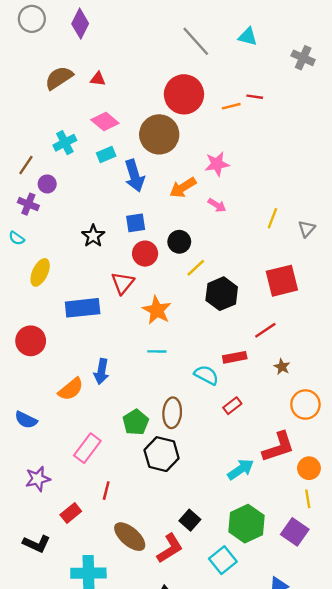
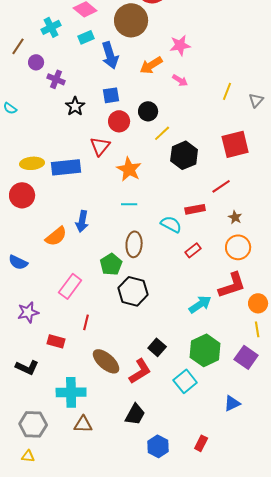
purple cross: (28, 204) -> (56, 79), moved
yellow ellipse: (40, 272) -> (32, 163), moved, turned 60
orange circle: (305, 405) -> (238, 247), moved
brown ellipse: (172, 413) -> (134, 244), moved
red rectangle: (71, 513) -> (56, 341), turned 54

